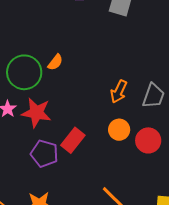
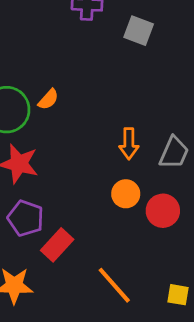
orange arrow: (119, 91) -> (129, 144), turned -30
red rectangle: (73, 140) -> (57, 245), moved

